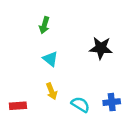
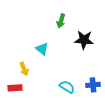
green arrow: (44, 25) -> (61, 21), moved
yellow arrow: (52, 91) -> (24, 69), moved

